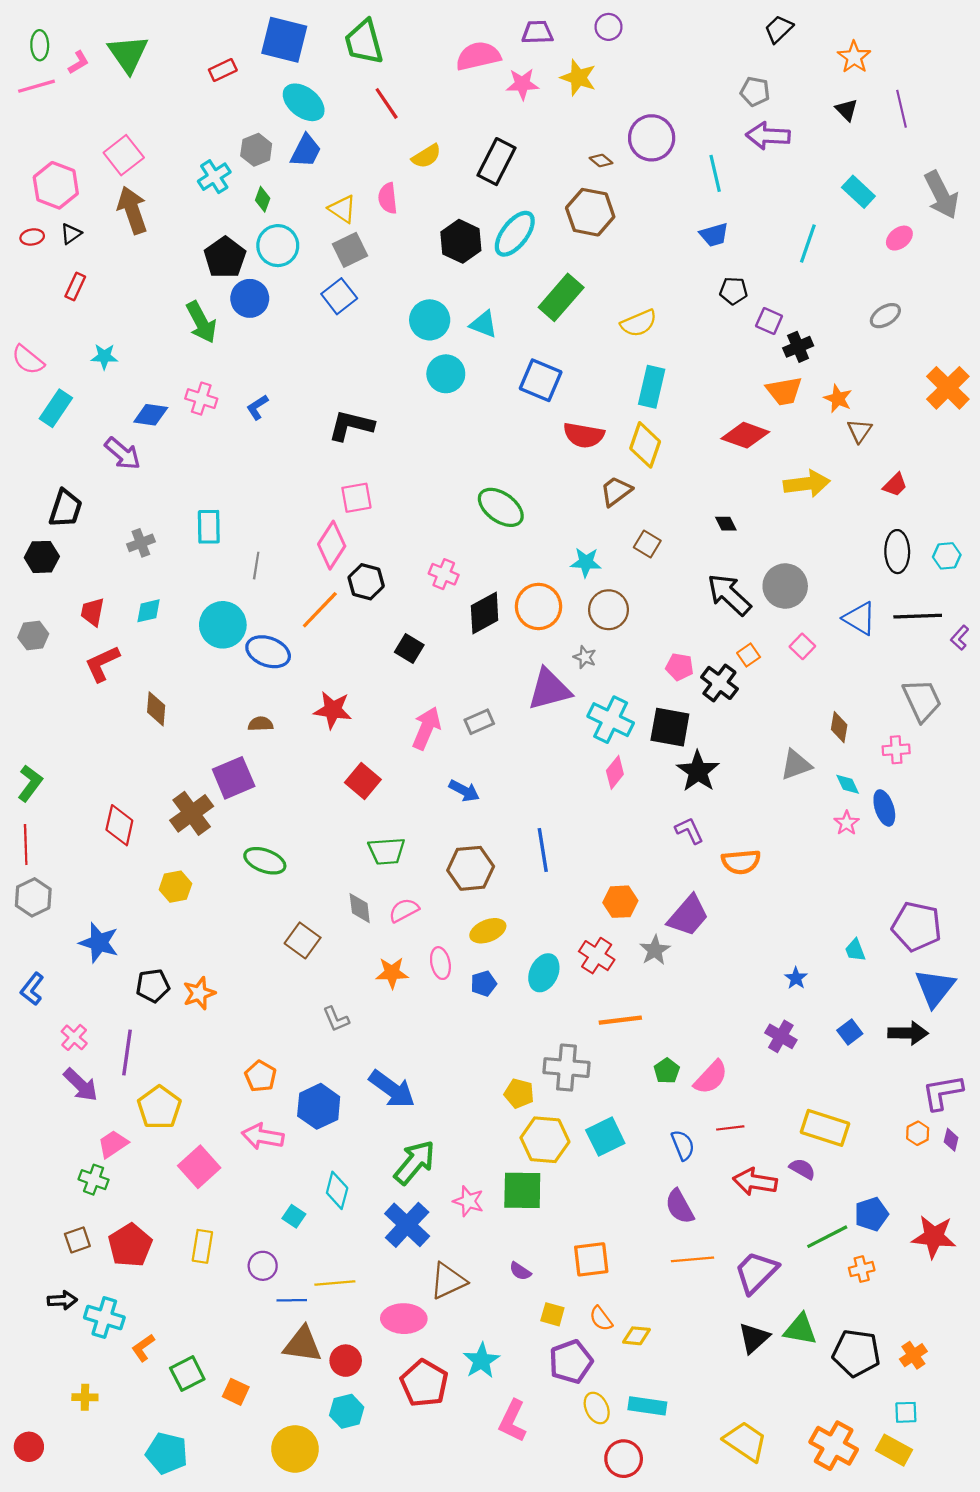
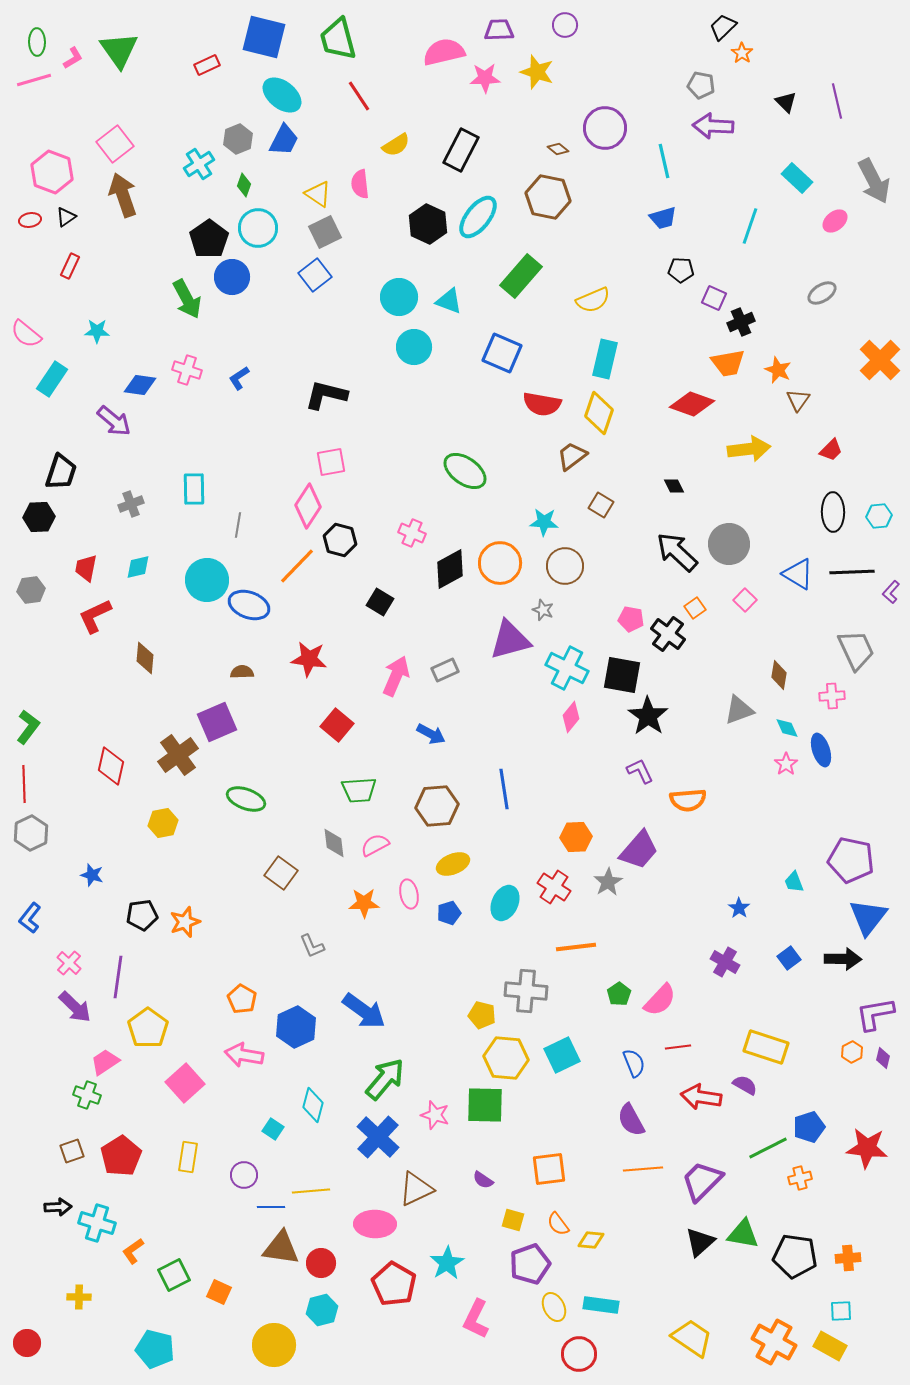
orange star: (854, 57) -> (742, 53), moved, size x0.7
blue star: (99, 943) -> (92, 875), size x0.6
orange cross: (913, 1355) -> (848, 1258), turned 30

